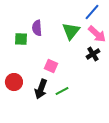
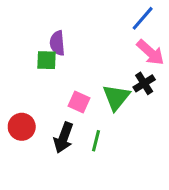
green triangle: (71, 31) -> (116, 97), moved
green square: (21, 39) -> (46, 60), moved
green line: (62, 91) -> (96, 141), turned -48

